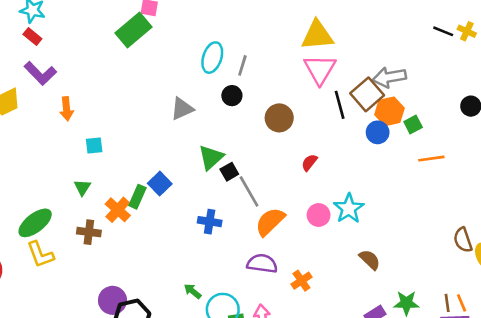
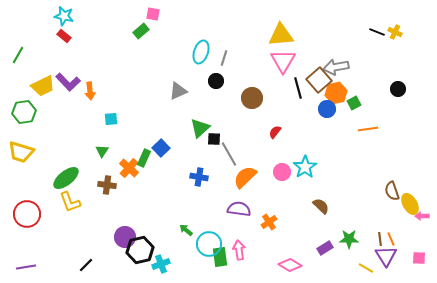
green rectangle: (134, 30) -> (141, 31), size x0.6
purple L-shape: (40, 73) -> (68, 82), moved
black square: (229, 172) -> (214, 139), turned 32

